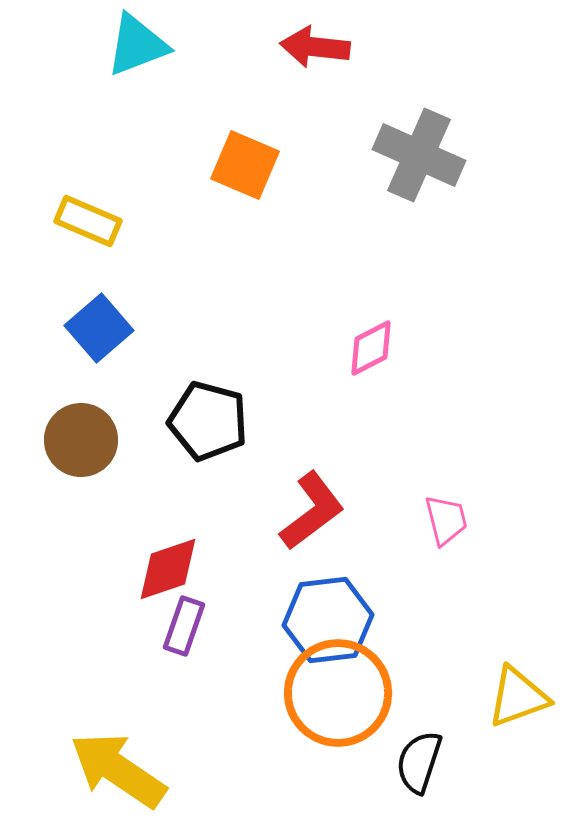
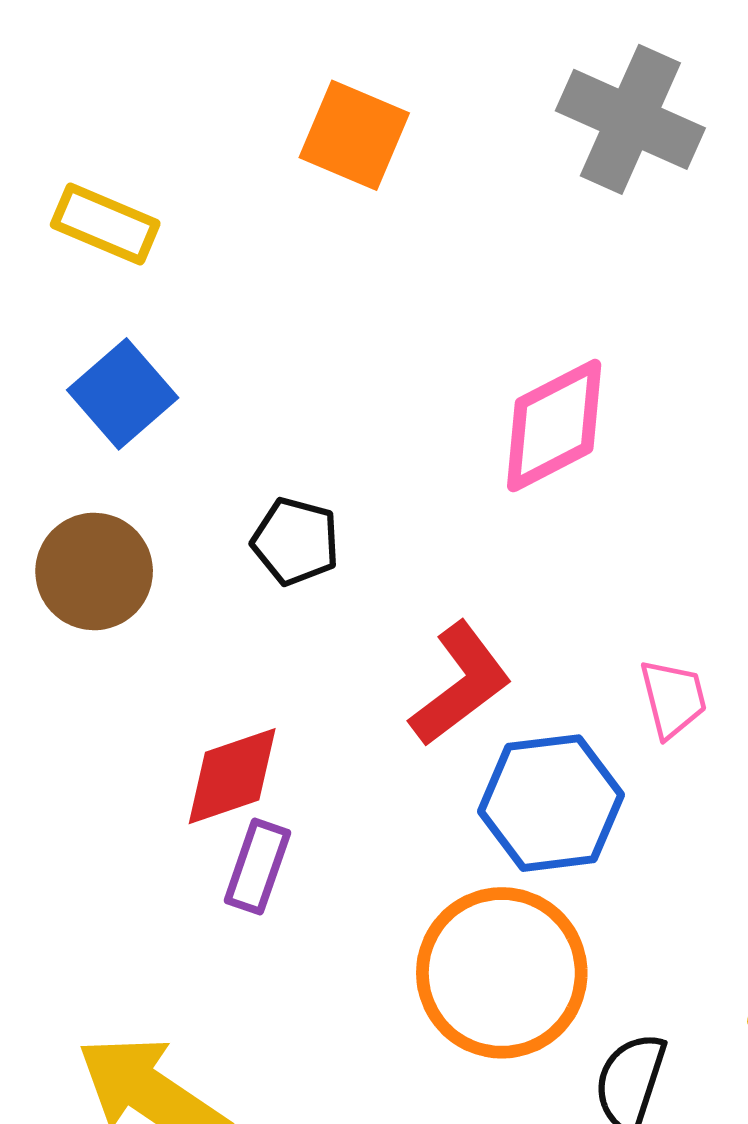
pink diamond: (371, 348) -> (554, 426), size x1.5
black pentagon: (208, 421) -> (296, 541), size x0.7
blue hexagon: (328, 620) -> (551, 803), moved

